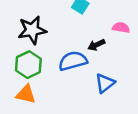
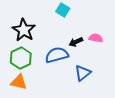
pink semicircle: (121, 28) -> (96, 38), moved
black star: (32, 30) -> (24, 30), turned -30

